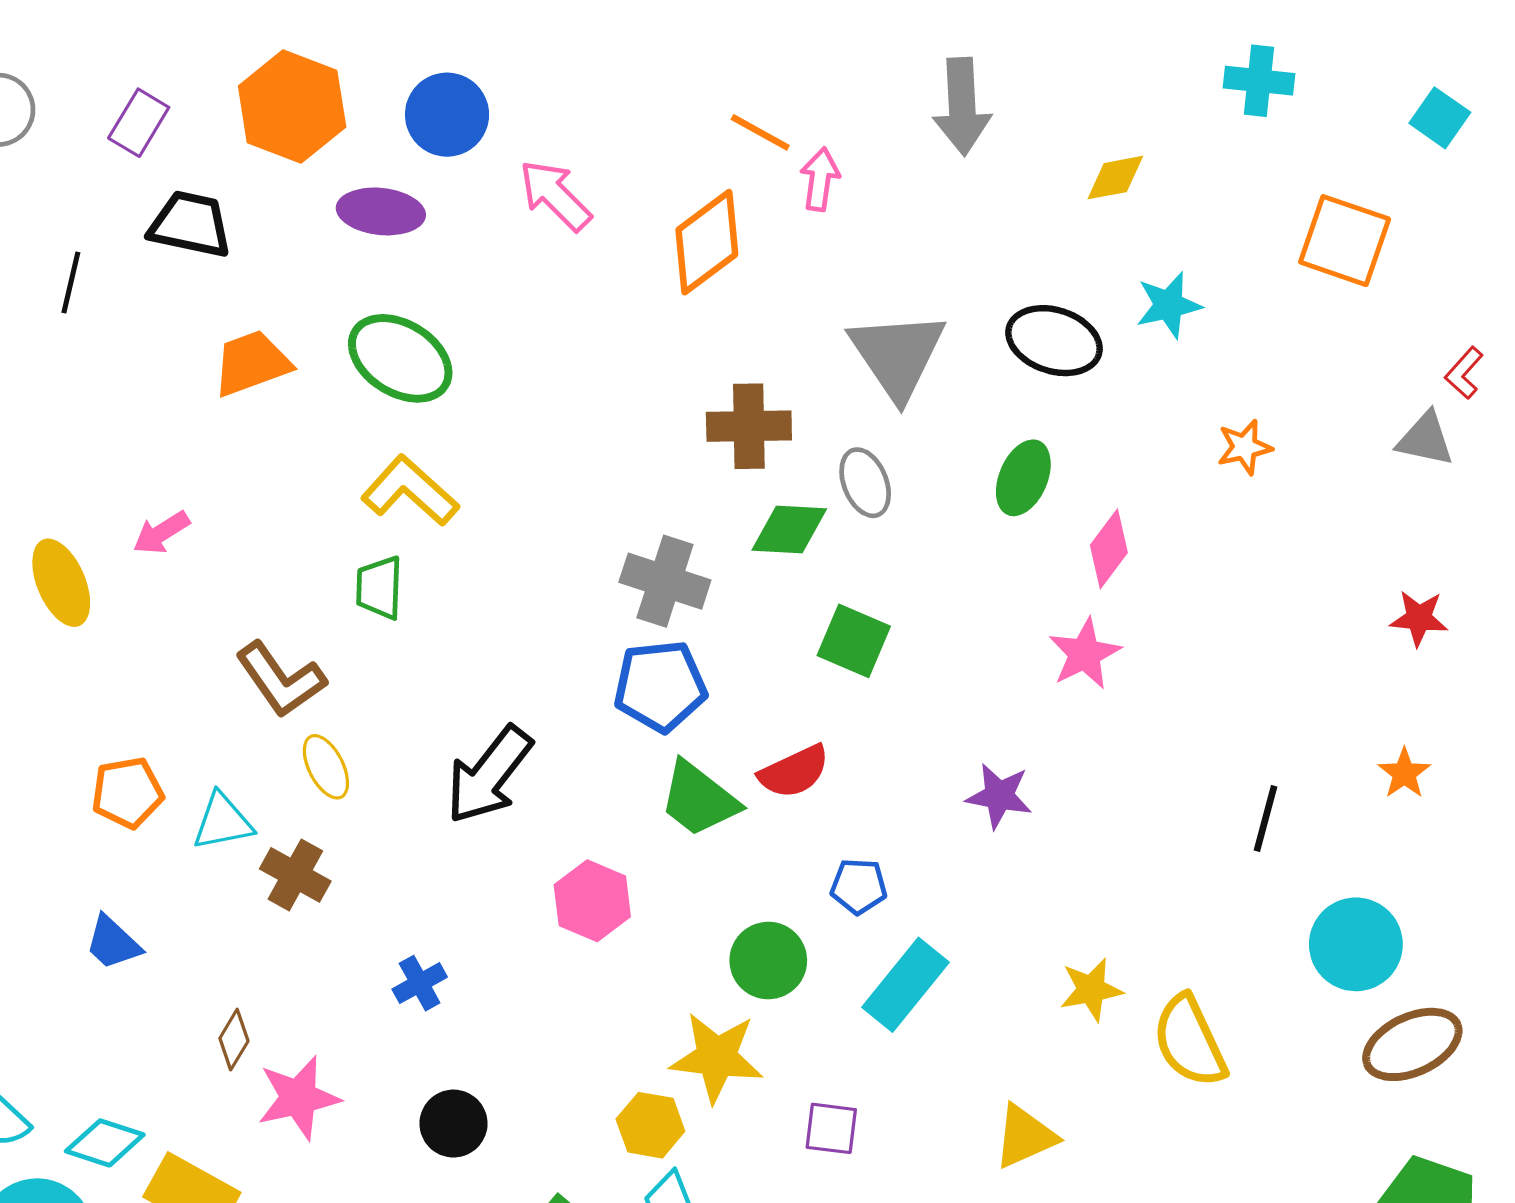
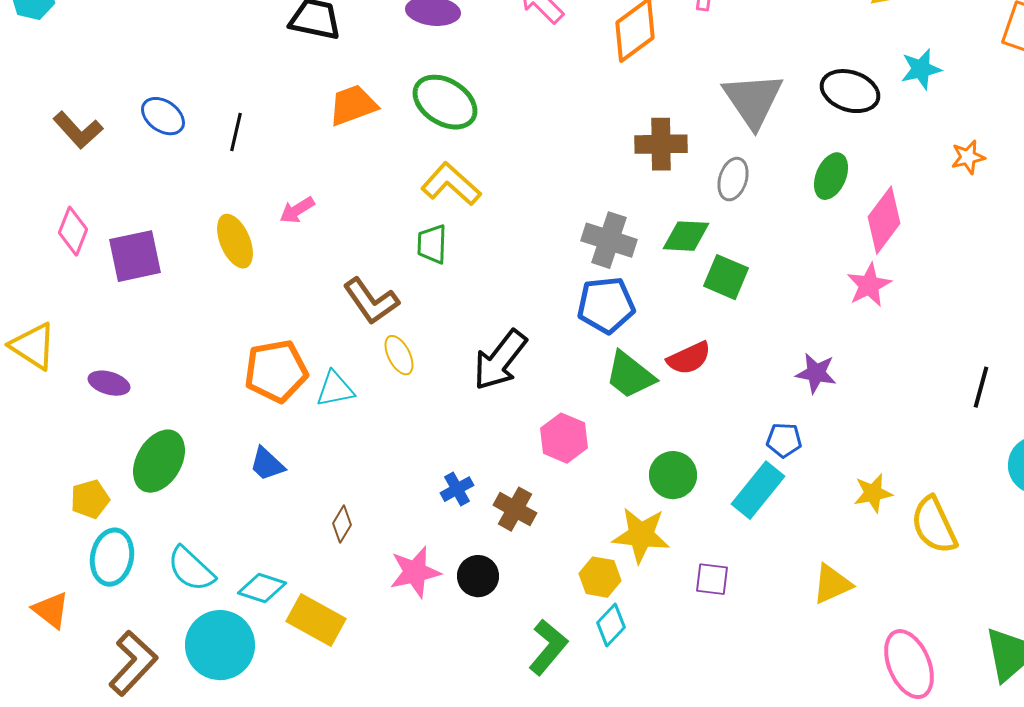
black line: (71, 282) -> (236, 132), moved
gray ellipse: (865, 483) -> (733, 179), turned 39
green diamond: (789, 529) -> (686, 236), moved
pink diamond: (1109, 549) -> (884, 220), size x1.4
orange pentagon: (127, 793) -> (276, 371), size x1.4
brown cross: (295, 875) -> (515, 509), moved
blue pentagon: (859, 886) -> (784, 440), moved
pink star: (299, 1098) -> (415, 572), moved

